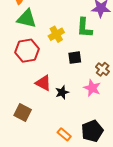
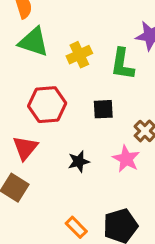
yellow cross: (56, 34) -> (79, 55), moved
red hexagon: (27, 51) -> (47, 105), moved
red triangle: (43, 83) -> (25, 148), moved, turned 36

